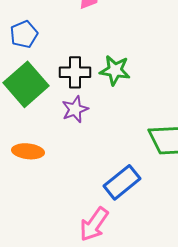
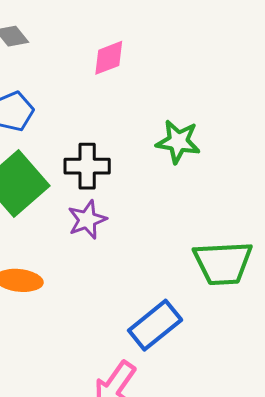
green star: (115, 70) -> (178, 142), moved

